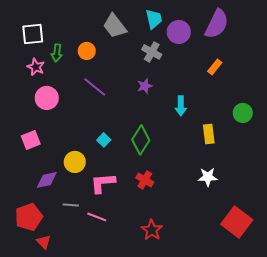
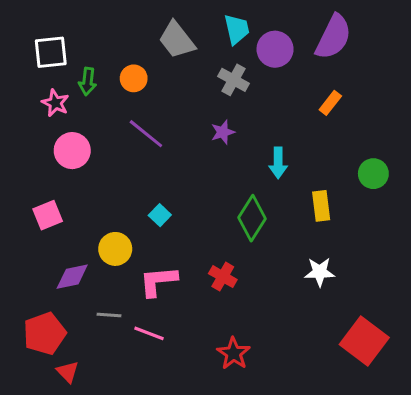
green diamond: (141, 140) -> (252, 218), moved

